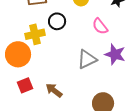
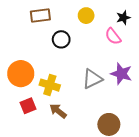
pink semicircle: (100, 26) -> (113, 36), moved
yellow cross: (35, 34) -> (50, 85), moved, turned 30

